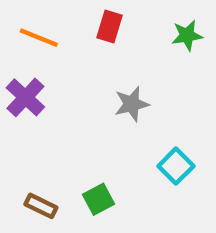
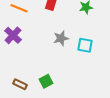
cyan square: (176, 166) -> (85, 45), moved, turned -35

